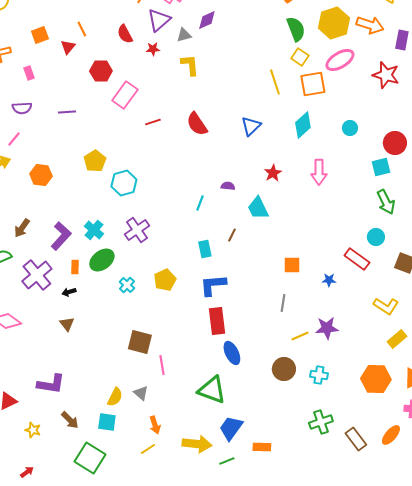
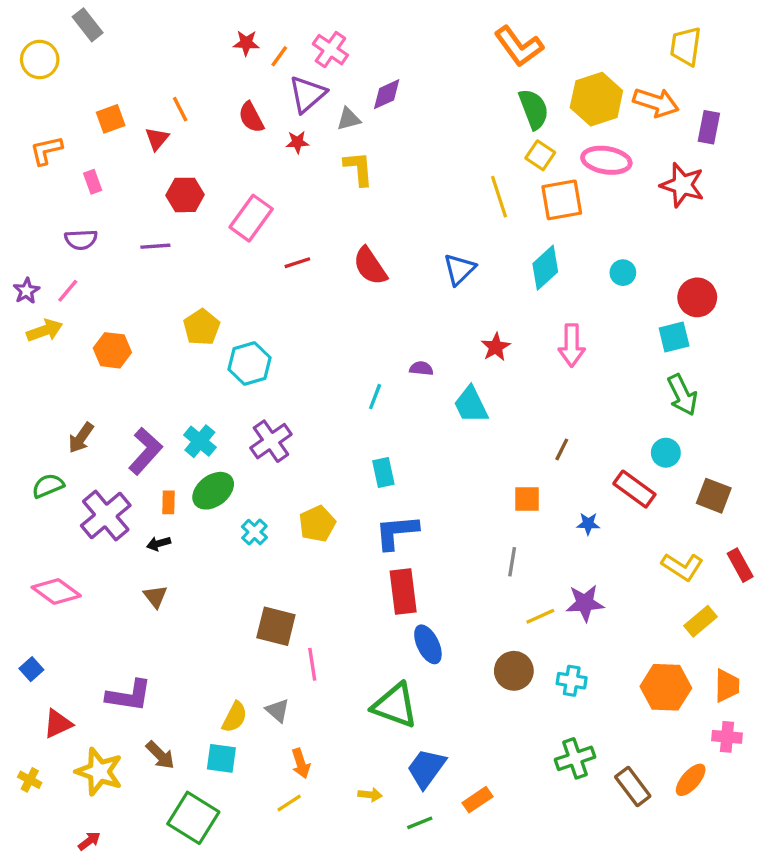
pink ellipse: (340, 60) -> (606, 160), turned 40
red hexagon: (101, 71) -> (185, 195), moved
brown line: (232, 235) -> (562, 449), moved
yellow star: (33, 430) -> (99, 772), size x1.8
yellow arrow: (197, 444) -> (370, 795), size x0.5
orange rectangle: (262, 447) -> (477, 800), turned -36

